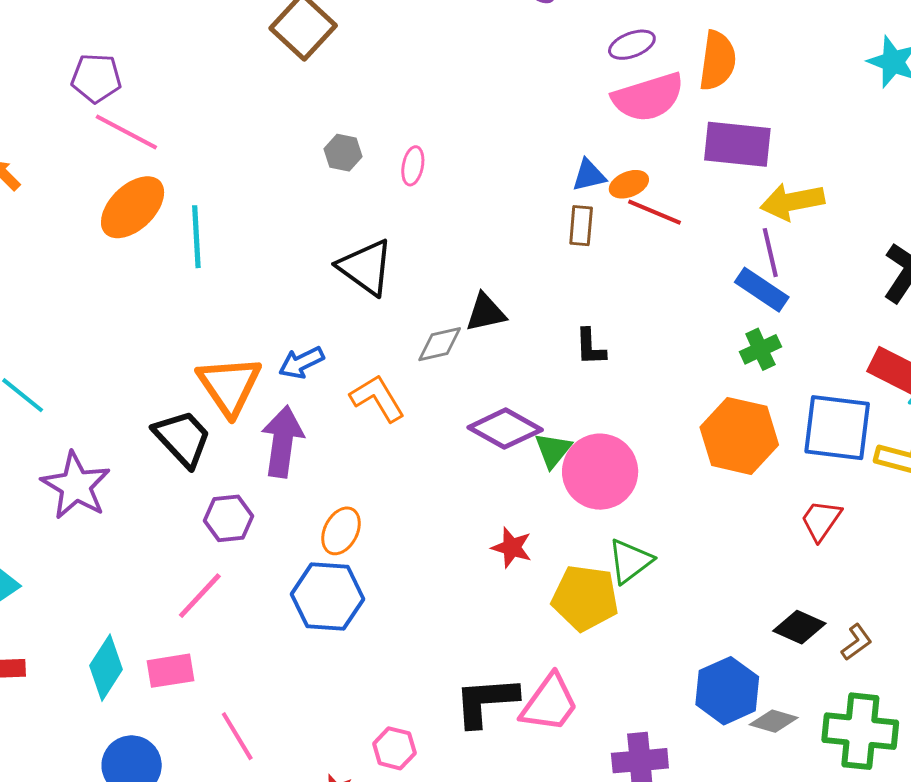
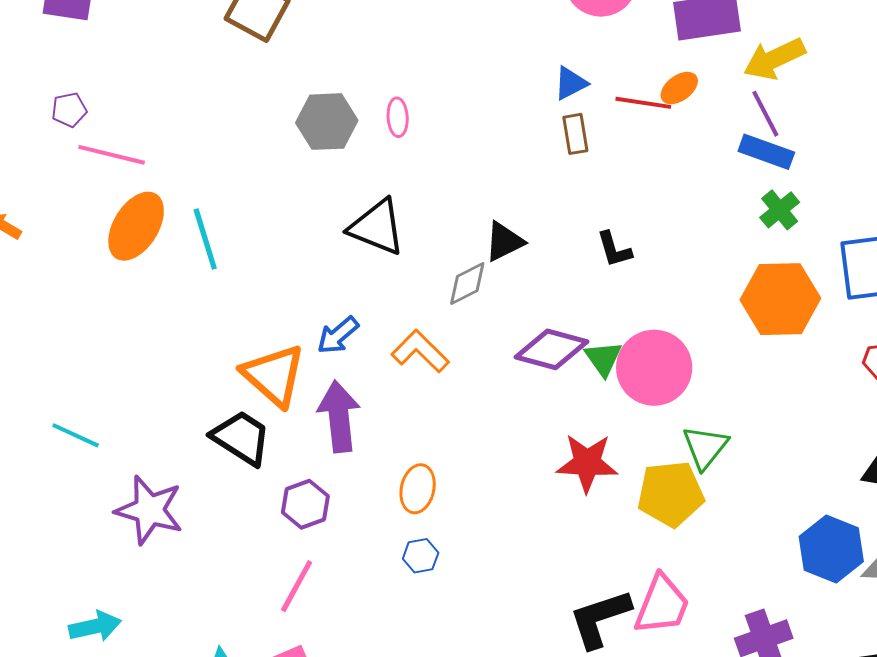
purple pentagon: (96, 78) -> (69, 110), size x0.7
gray hexagon: (343, 153) -> (327, 122), size x1.6
orange ellipse: (629, 184) -> (679, 88), moved
red star: (512, 548) -> (587, 463), size x1.5
blue hexagon: (328, 597) -> (421, 556), size x0.5

